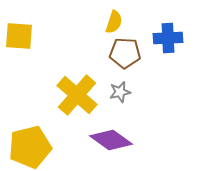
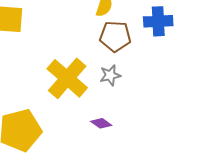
purple diamond: (111, 140) -> (101, 123), size x0.5

